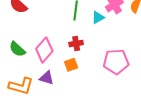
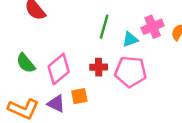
pink pentagon: (116, 62) -> (130, 72), moved
orange square: (71, 65) -> (79, 96), moved

